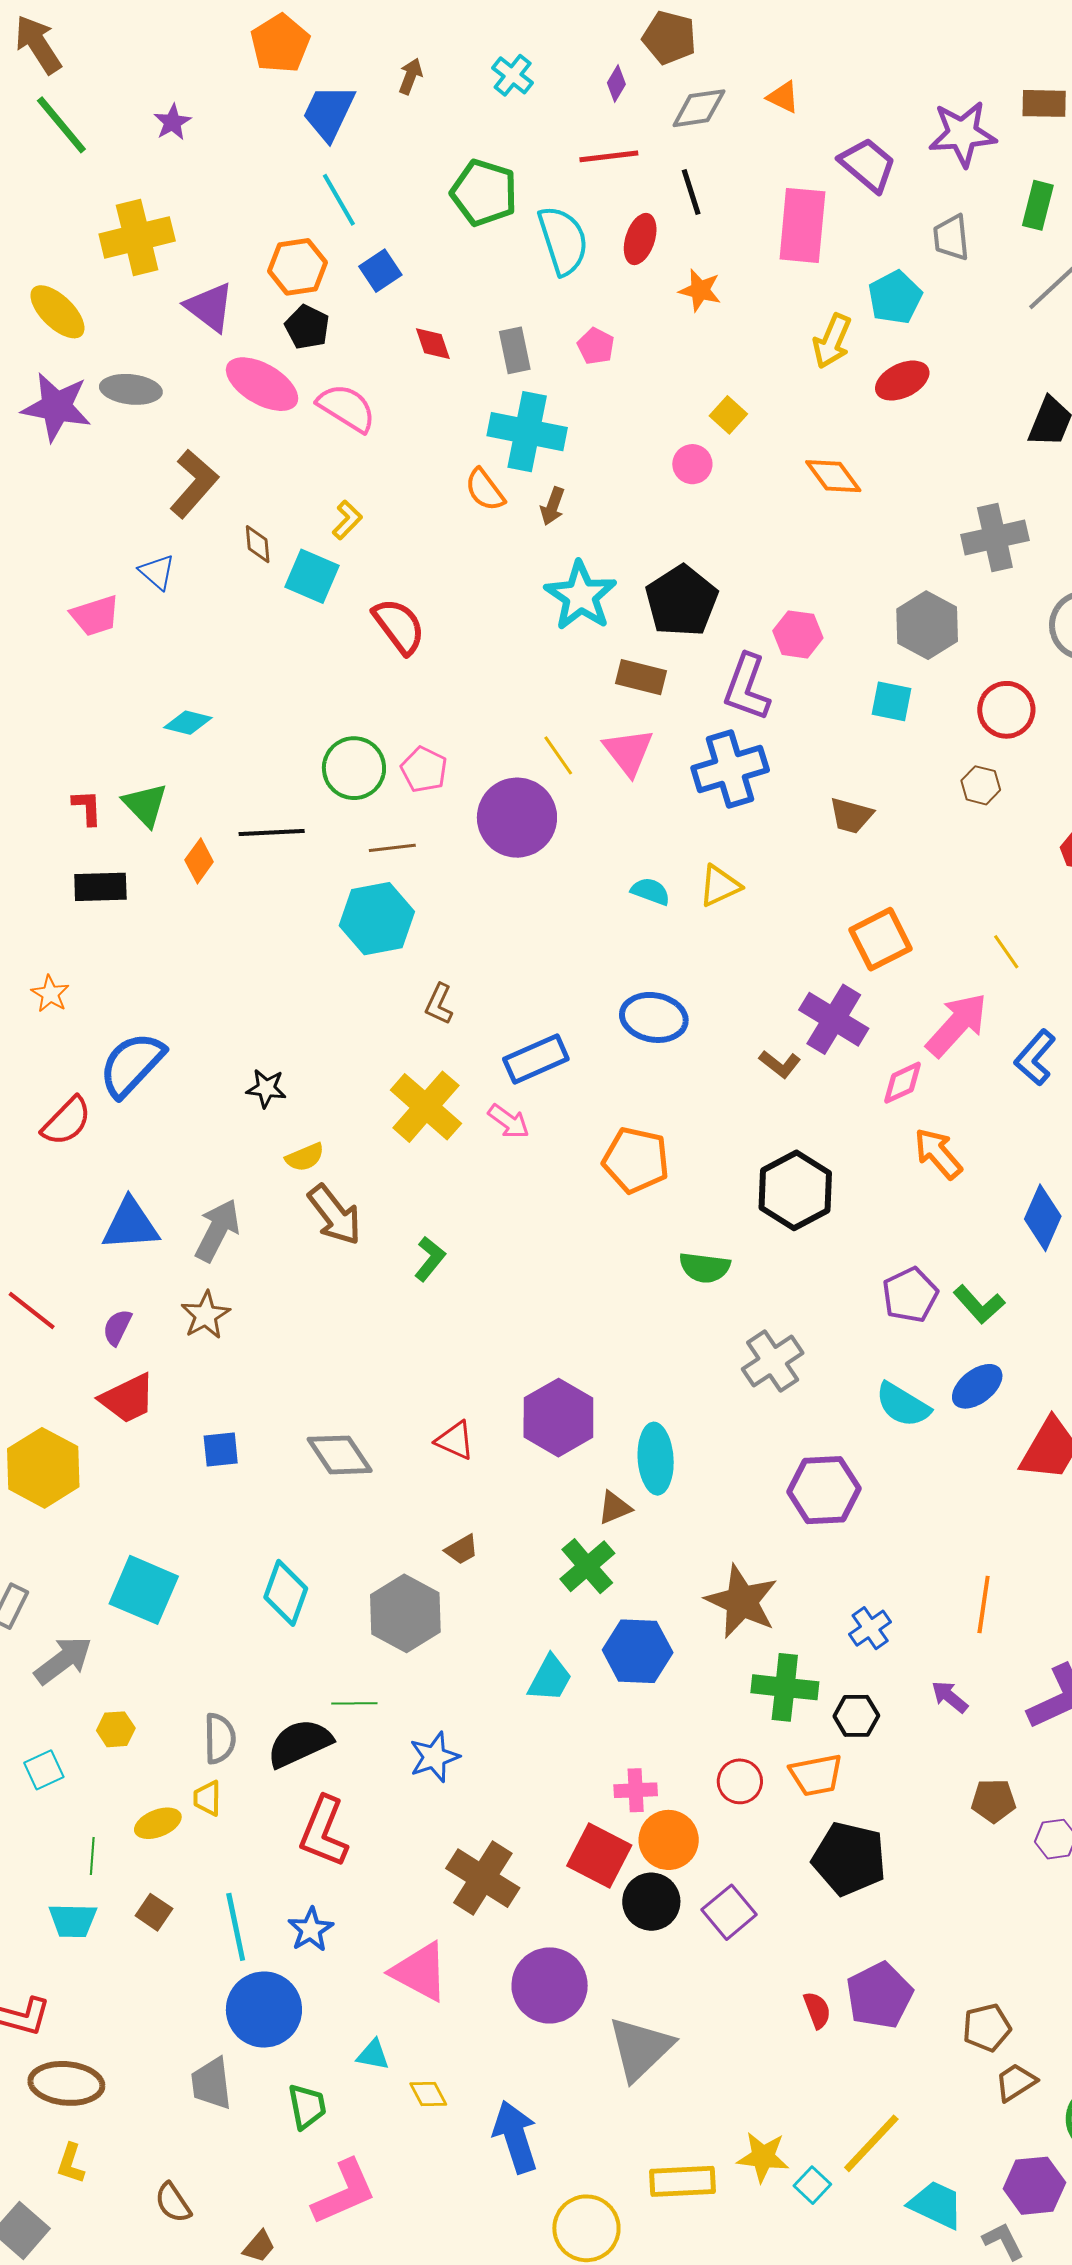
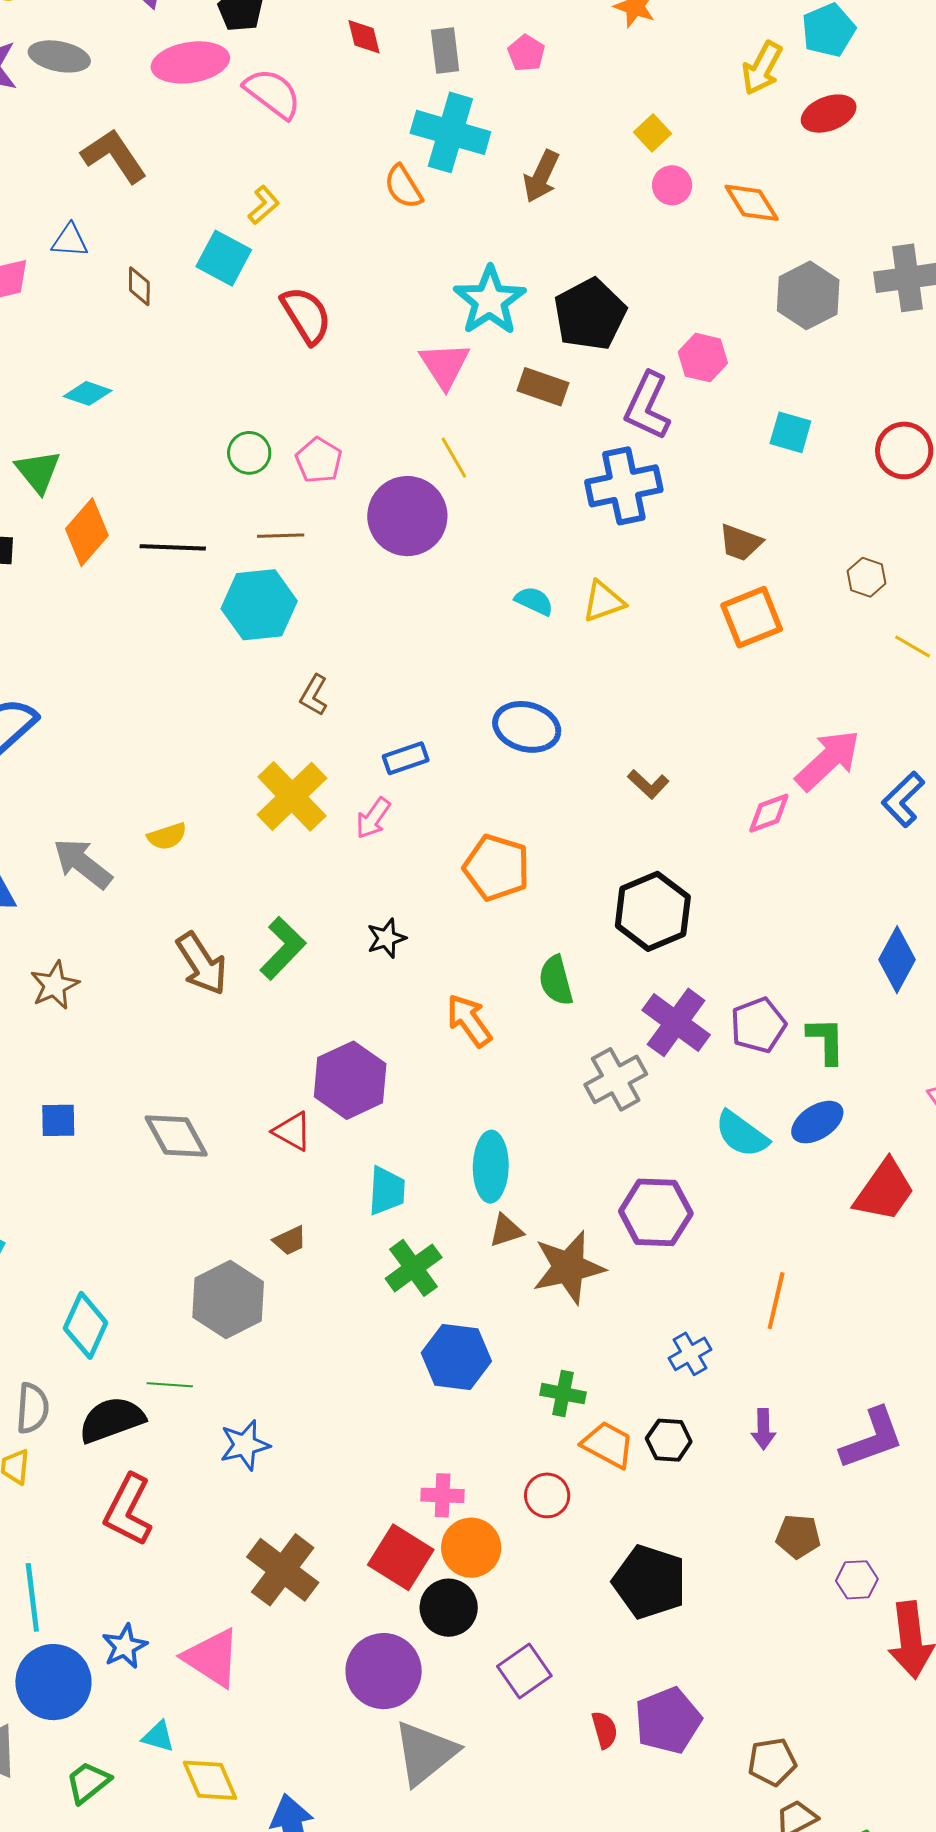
pink ellipse: (262, 384) -> (190, 62), turned -44
pink circle: (692, 464) -> (672, 185), moved
brown L-shape: (194, 484) -> (114, 156), turned -80
brown arrow: (553, 506) -> (541, 176), moved, size x1.4
brown diamond: (258, 544) -> (139, 286), moved
blue triangle: (157, 572) -> (70, 241), turned -42
gray hexagon: (927, 625) -> (808, 295), moved
pink triangle: (628, 752) -> (445, 365), moved
green circle: (354, 768) -> (249, 453), size x0.7
brown hexagon: (981, 785) -> (866, 577), moved
black line: (272, 832) -> (173, 547), moved
orange diamond: (199, 861) -> (87, 532), size x1.5
orange square: (881, 939) -> (752, 617), moved
yellow line: (1006, 952) -> (912, 646), moved, turned -30
purple cross: (834, 1019) -> (676, 1022), moved
blue rectangle: (536, 1059) -> (406, 758), size x0.7
black star: (266, 1088) -> (386, 938), moved, turned -30
pink arrow: (509, 1121) -> (373, 818), turned 84
orange arrow: (938, 1153) -> (469, 1020), moved
brown arrow: (335, 1215) -> (202, 964), moved
gray arrow: (217, 1230) -> (83, 864), moved, turned -84
green L-shape: (430, 1259) -> (283, 948), size x1.4
green semicircle: (705, 1268) -> (556, 980), turned 63
green L-shape: (979, 1304) -> (826, 1041), turned -144
purple hexagon: (558, 1418) -> (350, 1080), moved
brown triangle: (615, 1508) -> (506, 1231), moved
cyan diamond: (286, 1593) -> (86, 1325), moved
brown star: (742, 1601) -> (568, 1267), moved, turned 30
orange line: (984, 1604) -> (776, 1301), moved
cyan trapezoid: (550, 1678) -> (387, 1191), moved, turned -30
green cross: (785, 1687) -> (563, 1394), moved, size x0.7
purple arrow: (950, 1697) -> (763, 1429), turned -135
orange trapezoid: (816, 1775) -> (608, 1445), moved, turned -146
purple square: (729, 1912) -> (524, 1671), moved
blue star: (311, 1929) -> (125, 1646), moved
purple circle: (550, 1985) -> (384, 1671), moved
yellow diamond: (428, 2094) -> (210, 1780), size x1.5
green trapezoid: (307, 2106) -> (88, 1782), turned -123

